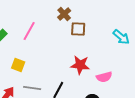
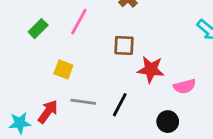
brown square: (78, 29) -> (124, 45), moved

